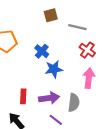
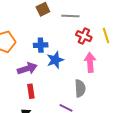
blue cross: (42, 51) -> (41, 45), turned -32
purple arrow: (49, 98) -> (27, 69), moved

